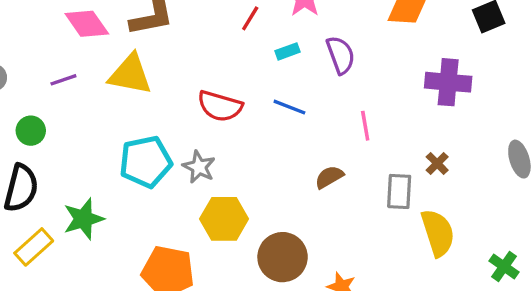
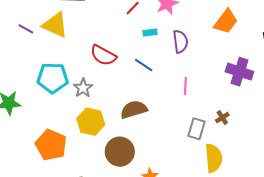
purple line: (63, 80) -> (26, 29), moved, turned 35
brown semicircle: (329, 177) -> (134, 109), moved, size x1.5

